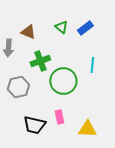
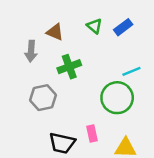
cyan line: (92, 65) -> (131, 71), turned 63
green circle: (63, 81) -> (117, 98), moved

